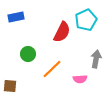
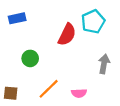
orange line: (52, 69) -> (49, 89), moved
pink semicircle: (80, 79) -> (79, 93), moved

